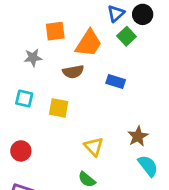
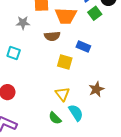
orange trapezoid: (89, 43) -> (66, 16), turned 55
yellow square: (59, 108) -> (65, 62), moved
cyan semicircle: (148, 166) -> (76, 113), moved

